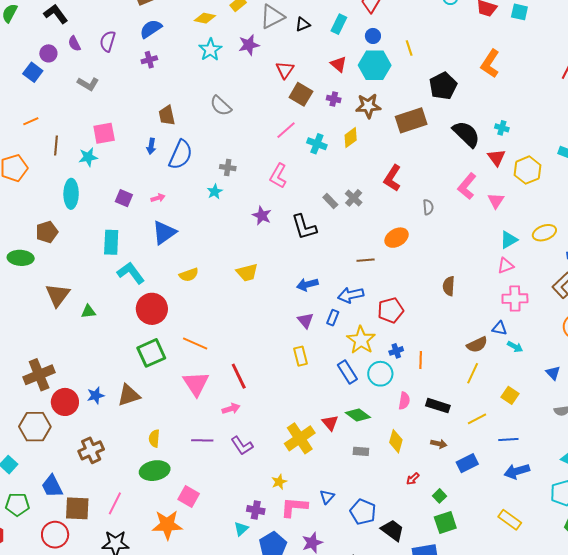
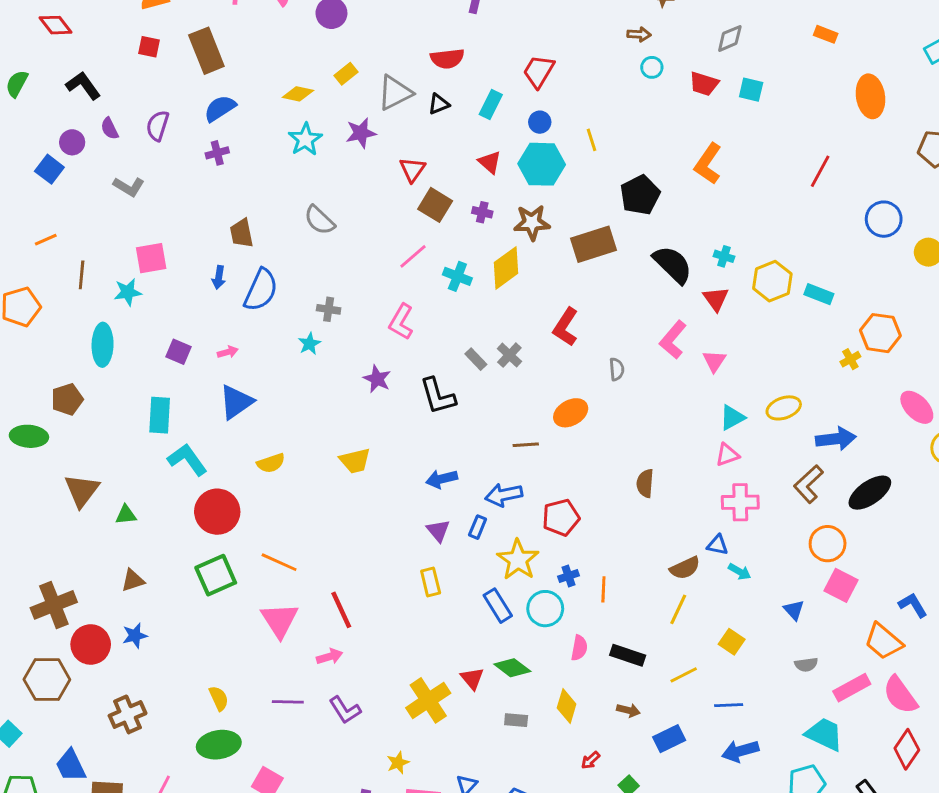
yellow diamond: (351, 138) -> (506, 268), size x1.4
yellow hexagon: (527, 170) -> (772, 281), moved
brown triangle: (129, 395) -> (133, 580), moved, size x0.7
yellow semicircle: (154, 438) -> (219, 698), turned 150

